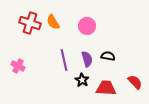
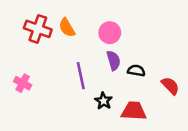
purple semicircle: (87, 59) -> (114, 60), moved
red semicircle: (135, 82) -> (170, 86), moved

